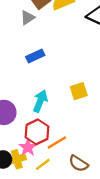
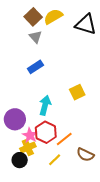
gray triangle: (28, 18) -> (35, 37), moved, turned -32
pink star: (28, 147) -> (30, 135), moved
yellow cross: (17, 159) -> (28, 147), moved

